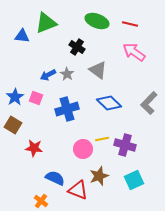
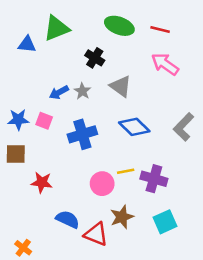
blue star: (15, 97) -> (18, 120), turned 30
brown square: (13, 125) -> (16, 154), turned -30
orange cross: (41, 201) -> (23, 248), moved

